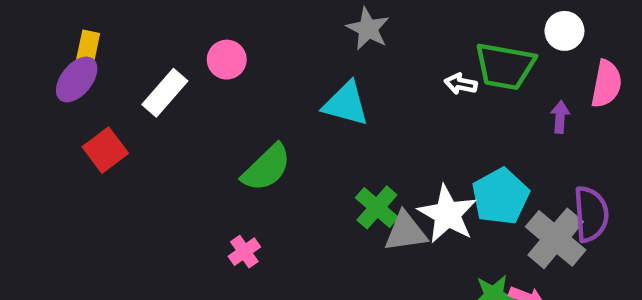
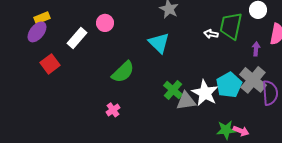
yellow rectangle: (88, 49) -> (42, 18), turned 56
green trapezoid: (505, 66) -> (231, 26), turned 92
cyan triangle: (346, 104) -> (159, 43), turned 30
gray cross: (556, 238) -> (253, 80), moved

